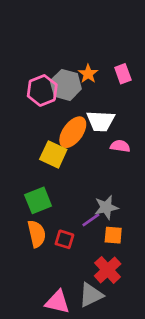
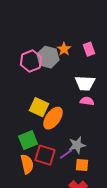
white trapezoid: (101, 121) -> (85, 83), moved
orange ellipse: (73, 132) -> (53, 118), moved
red square: (64, 239) -> (45, 155), moved, size x1.5

